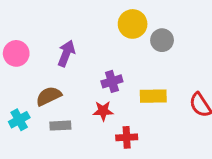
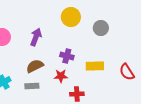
yellow circle: (133, 24) -> (71, 17), moved
purple cross: (112, 81) -> (67, 56), turned 32
brown semicircle: (49, 96) -> (35, 66), moved

